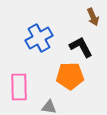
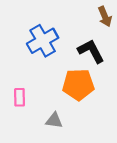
pink rectangle: (19, 87) -> (19, 97), size x0.6

